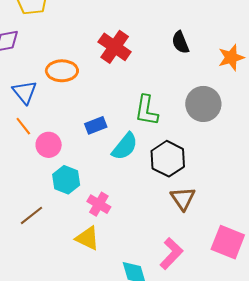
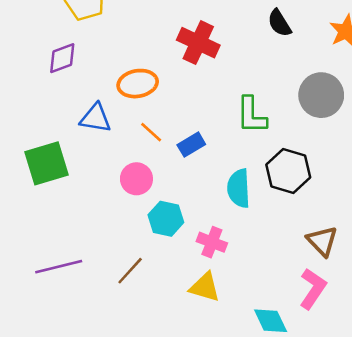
blue triangle: (25, 92) -> (96, 118), turned -32
orange line: (23, 126) -> (151, 132), moved
cyan semicircle: (125, 146) -> (239, 188), moved, turned 148
brown triangle: (183, 198) -> (322, 241), moved

